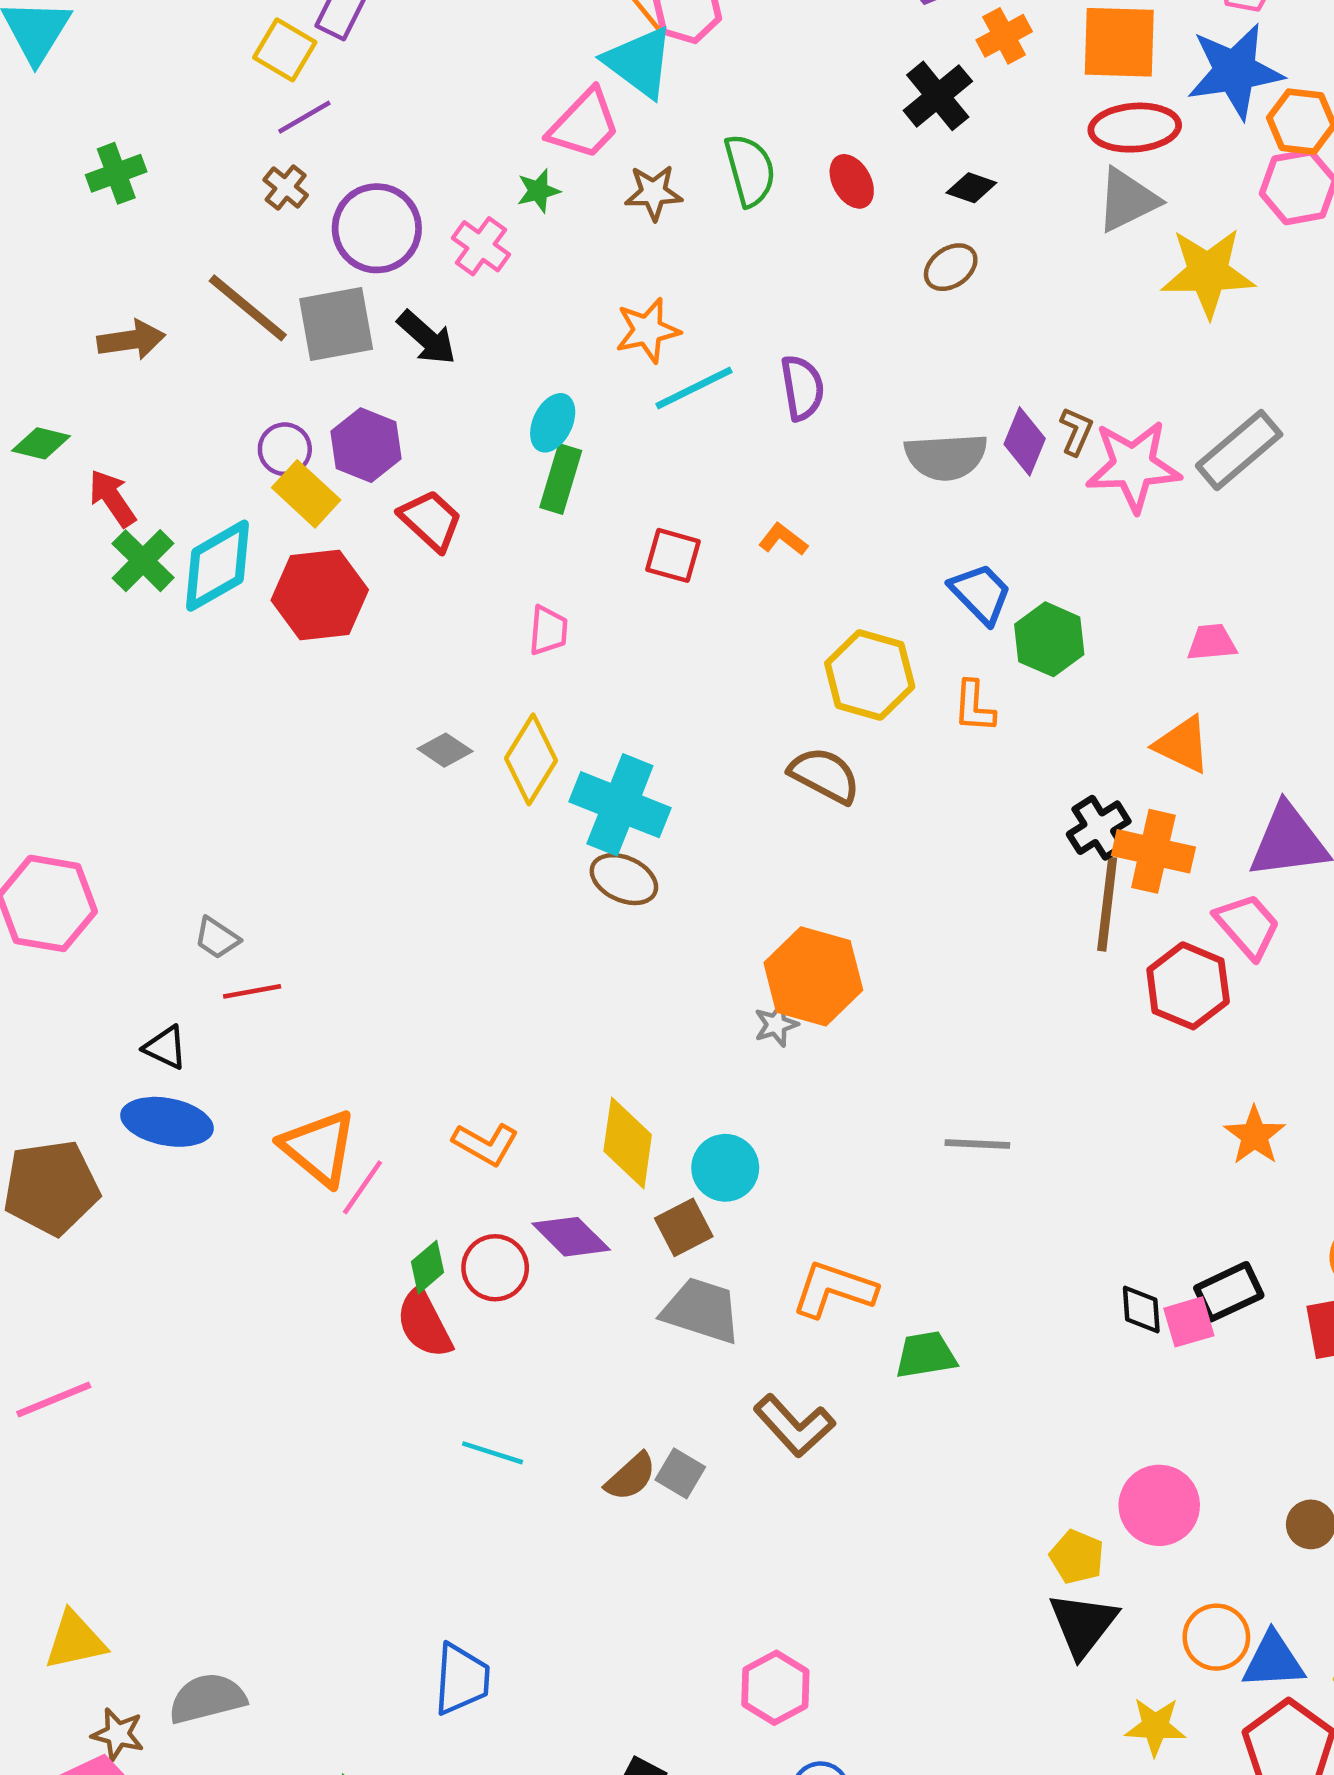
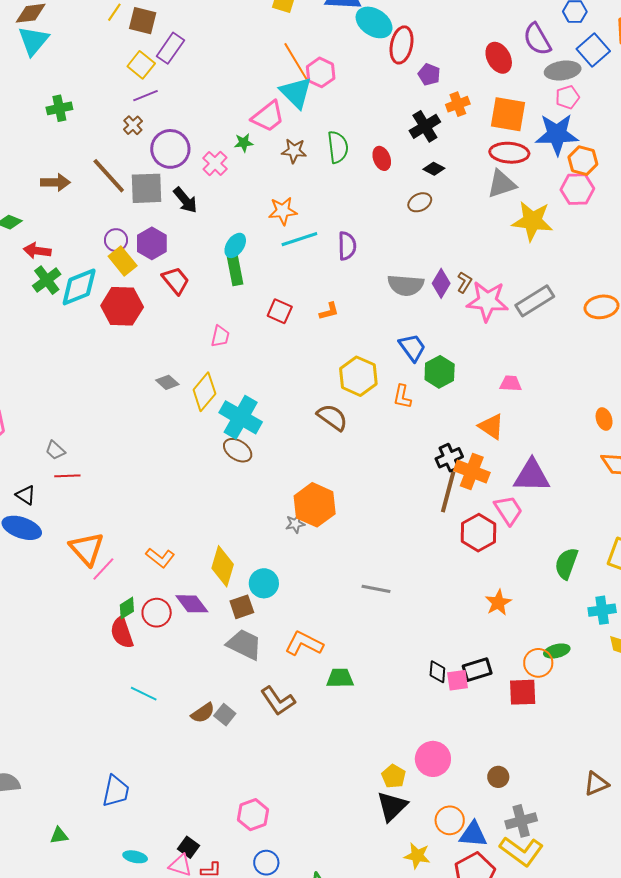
green rectangle: (561, 479) -> (235, 271), turned -36
red arrow: (112, 498) -> (37, 251), turned -56
orange L-shape: (783, 539) -> (329, 311), turned 120

